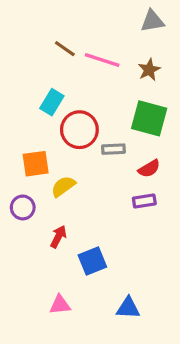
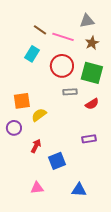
gray triangle: (152, 21) -> (87, 21), moved
cyan rectangle: (52, 102) -> (32, 54), moved
red circle: (79, 130) -> (62, 66), moved
purple rectangle: (144, 201) -> (89, 139), moved

